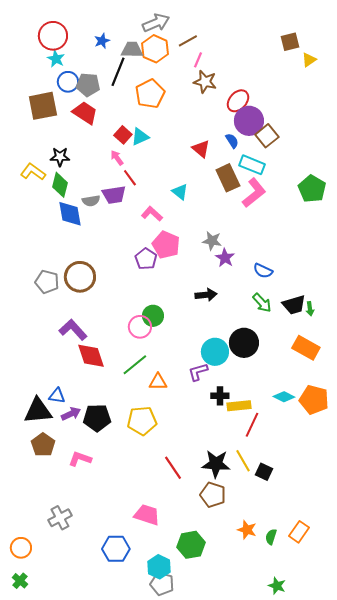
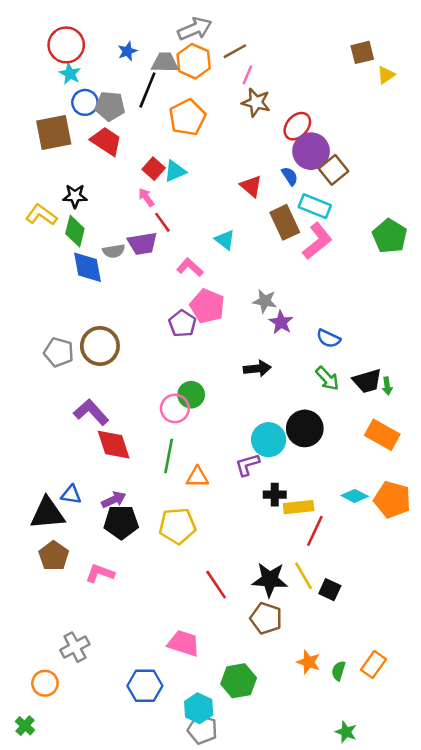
green line: (135, 365) -> (169, 456), turned -40
purple arrow: (71, 414) -> (114, 500), moved
orange circle: (21, 548) -> (45, 683), moved

